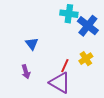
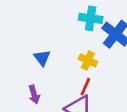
yellow cross: (86, 59) -> (88, 60), moved, turned -32

